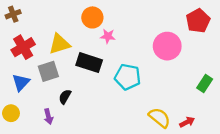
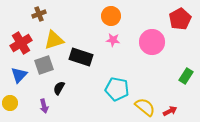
brown cross: (13, 14) -> (39, 14), moved
orange circle: (92, 17) -> (111, 16), moved
pink star: (108, 36) -> (113, 40), moved
cyan pentagon: (128, 77) -> (117, 89), moved

